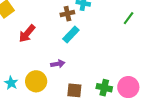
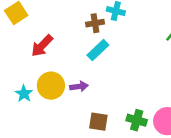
yellow circle: (36, 81) -> (51, 86), moved
cyan star: (11, 83) -> (24, 94), moved

